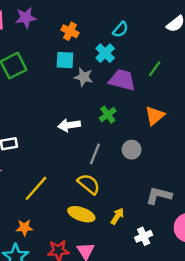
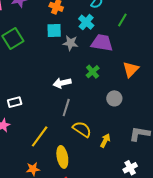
green line: (155, 69) -> (122, 20), moved
gray line: (95, 154) -> (66, 108), moved
yellow ellipse: (81, 214) -> (62, 157), moved, turned 65
yellow arrow: (117, 216) -> (105, 141), moved

